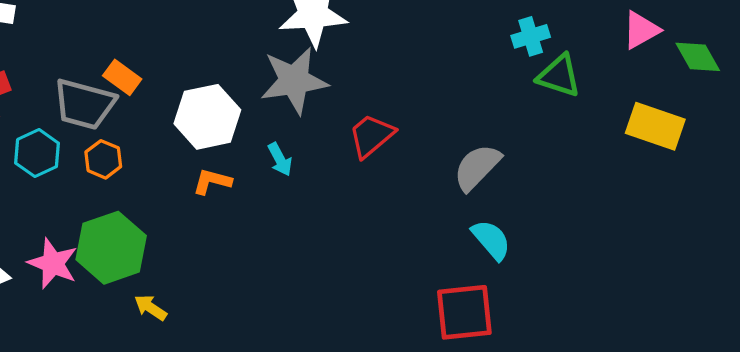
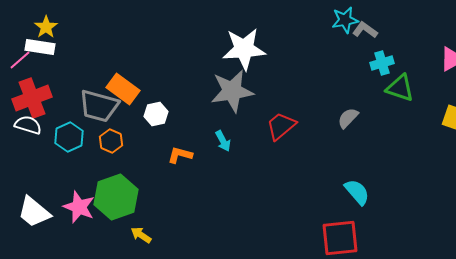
orange rectangle: (122, 77) -> (123, 89), size x1.4
white hexagon: (207, 117) -> (156, 114), moved, size x0.6
gray semicircle: (477, 167) -> (348, 118), moved, size x0.7

